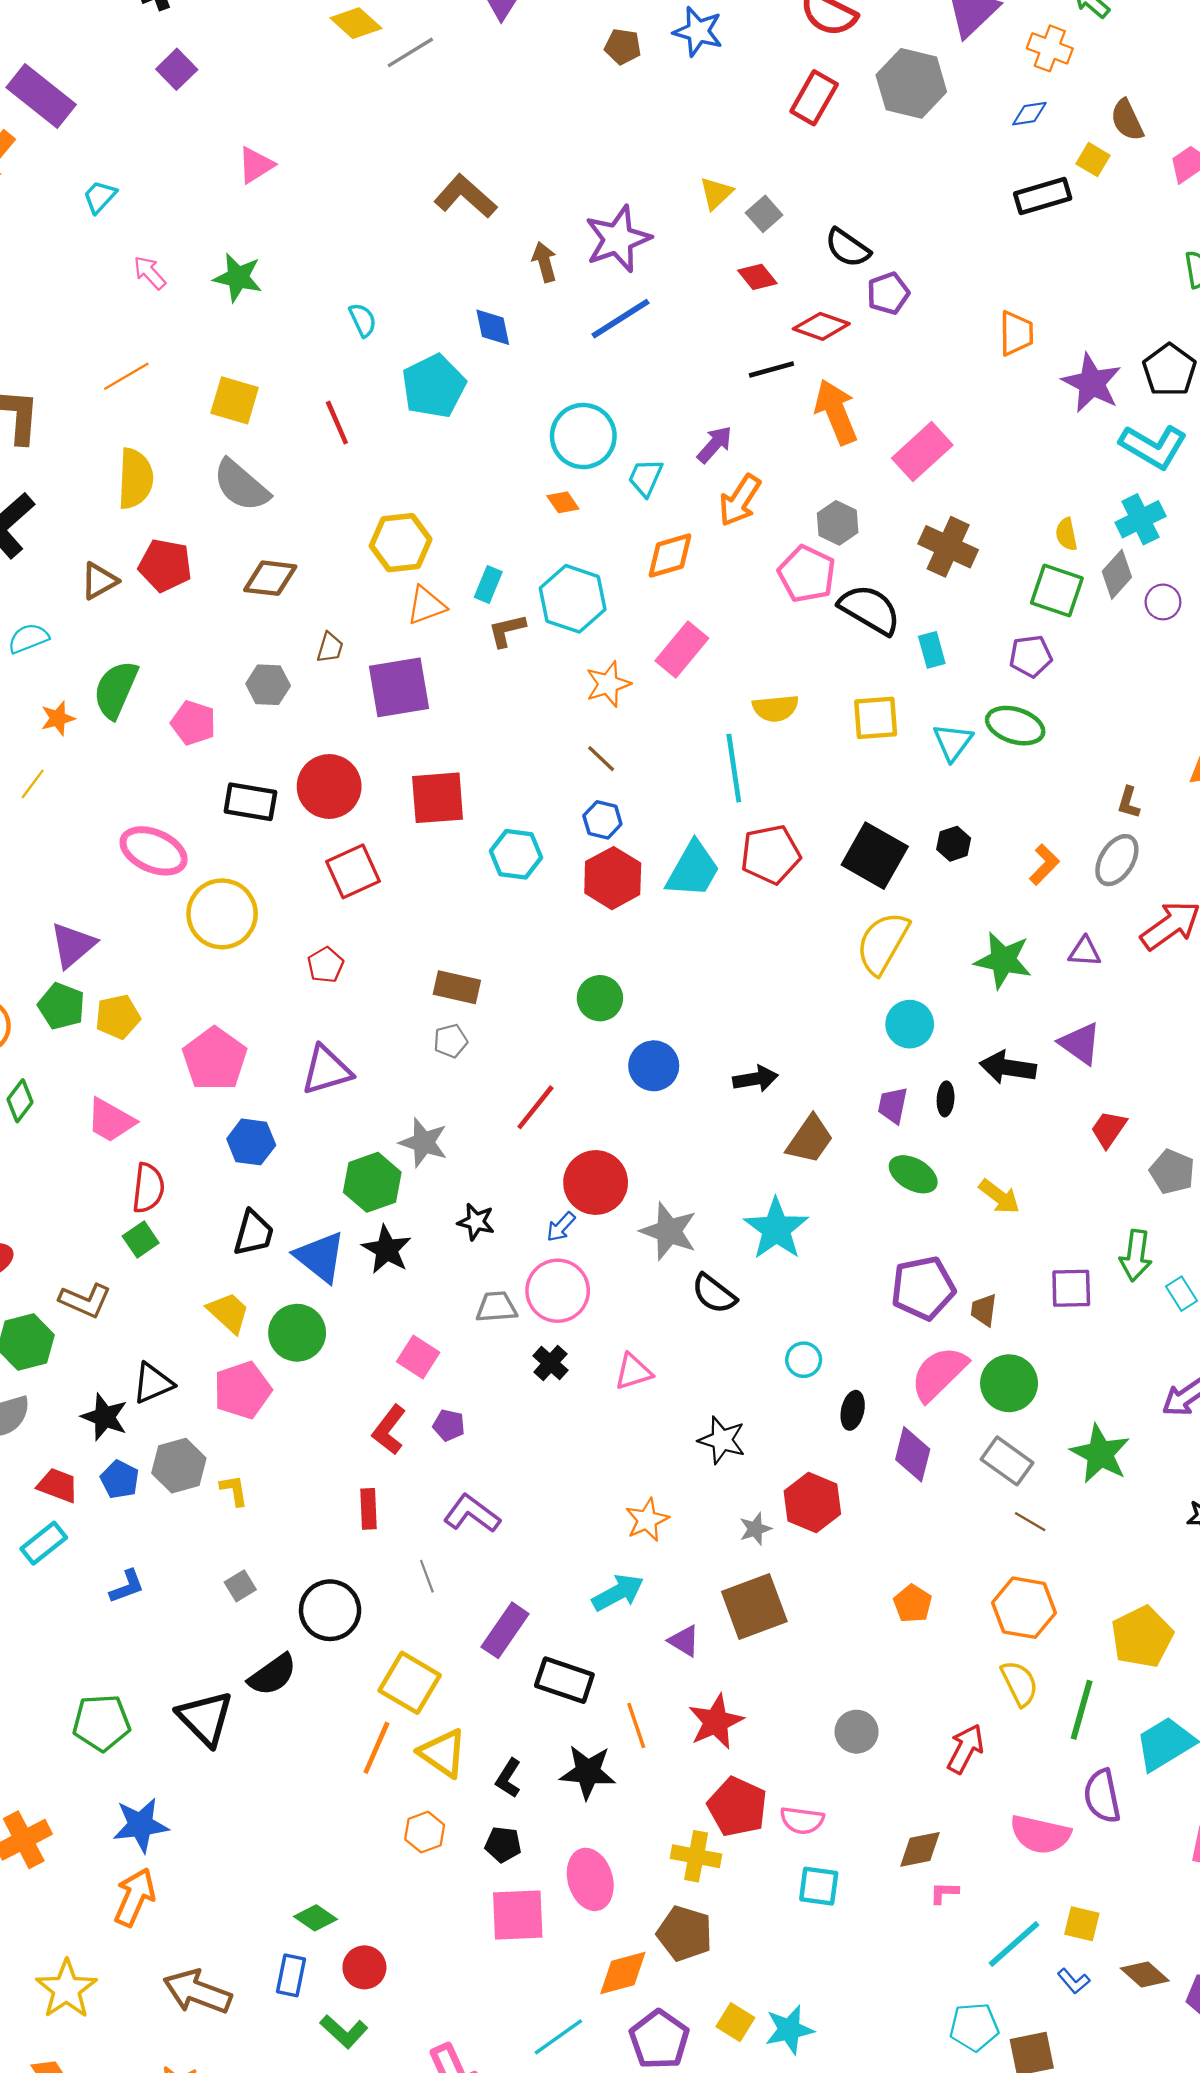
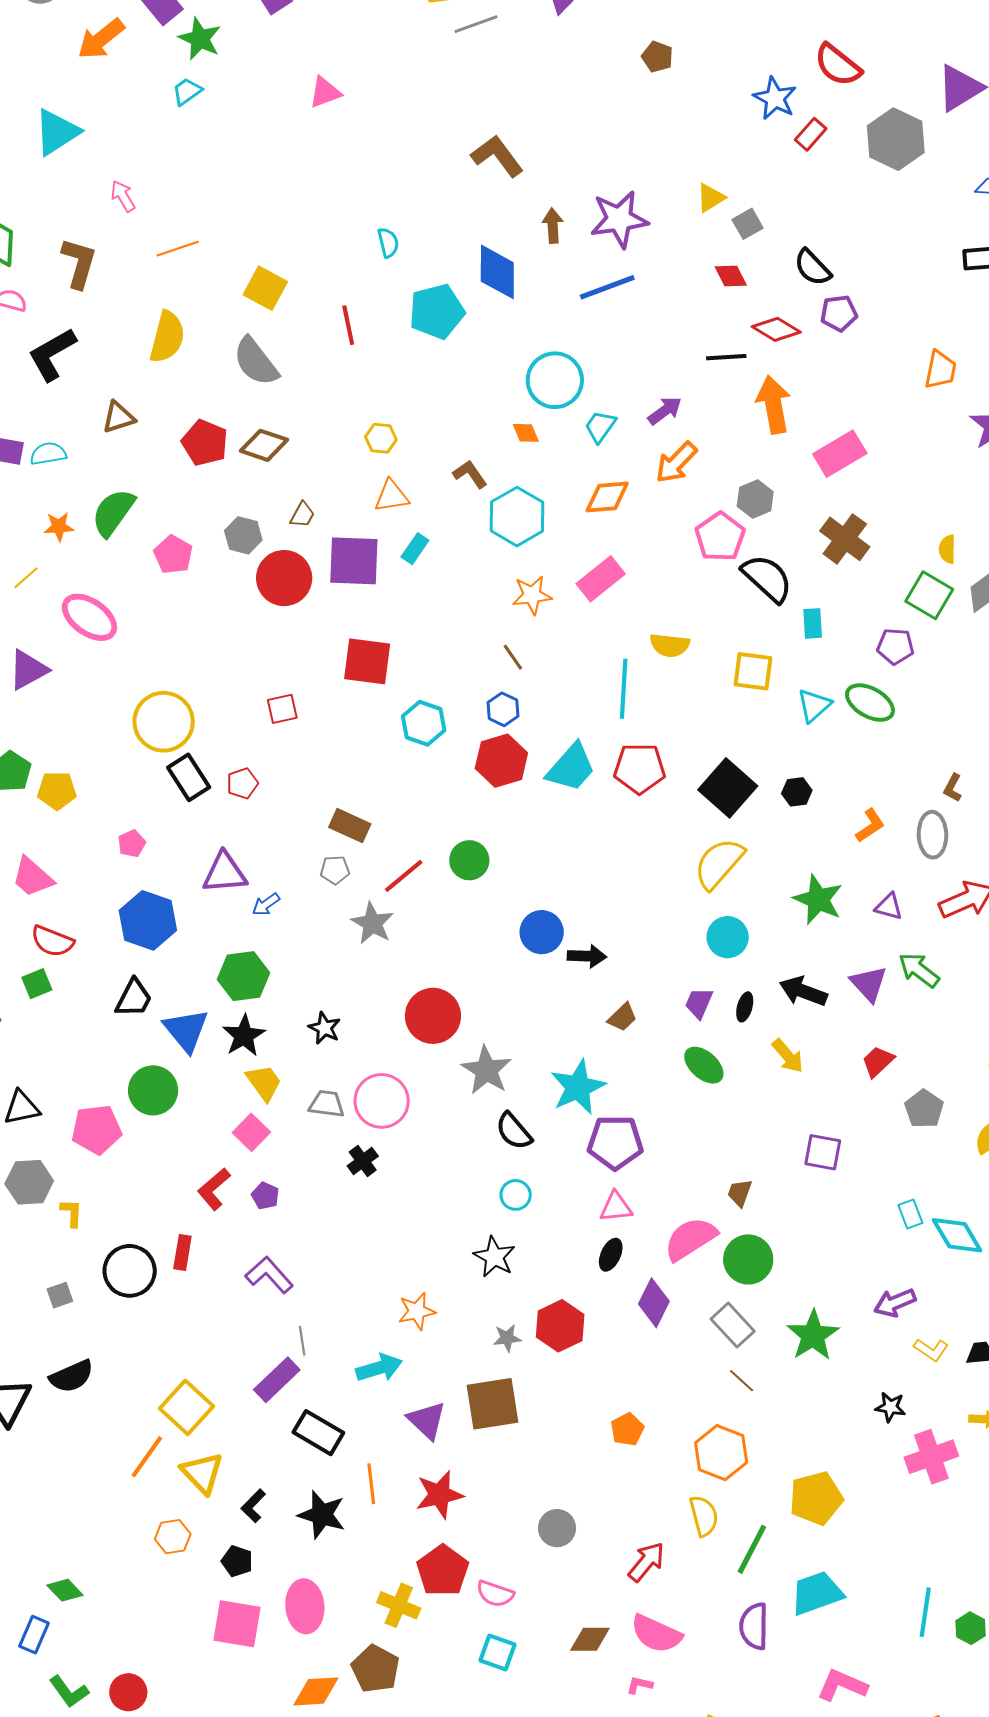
blue star: (698, 32) -> (775, 98), moved
red rectangle: (814, 98) -> (811, 134), size x0.7
pink arrow: (150, 273) -> (123, 196), moved
green star: (238, 277) -> (200, 39), moved
blue diamond: (493, 327) -> (497, 272), size x1.5
yellow hexagon: (401, 543) -> (381, 438), size x0.6
red pentagon: (165, 565) -> (205, 443), moved
cyan rectangle: (488, 584) -> (415, 549), moved
brown L-shape: (507, 630) -> (470, 474), moved, turned 57
red circle: (329, 786) -> (284, 578), moved
black rectangle: (250, 802) -> (189, 777), moved, turned 36
pink ellipse: (154, 851) -> (89, 617), moved
gray ellipse: (1117, 860) -> (932, 835), turned -45
red square: (353, 871) -> (282, 709), size x0.7
purple triangle: (73, 945) -> (28, 670), moved
pink pentagon: (215, 1059) -> (132, 844), size x0.5
blue circle: (654, 1066) -> (542, 932), moved
red line: (535, 1107) -> (404, 876), moved
brown trapezoid: (810, 1139) -> (622, 1017), size x0.7
blue hexagon: (251, 1142) -> (148, 920), size x1.4
gray star: (424, 1143) -> (372, 923), moved
red semicircle: (148, 1188) -> (52, 941), turned 93
yellow arrow: (999, 1197) -> (788, 1056), moved
blue arrow: (561, 1227) -> (266, 904), moved
green arrow: (1136, 1255) -> (919, 970), moved, turned 108
purple pentagon: (923, 1288) -> (615, 1142), moved
purple square: (1071, 1288) -> (823, 1152), moved
yellow trapezoid: (228, 1313) -> (264, 1083), moved
cyan circle: (804, 1360) -> (516, 1195), moved
pink triangle: (633, 1372) -> (616, 1207), moved
gray line: (427, 1576) -> (302, 1341), moved
black circle: (330, 1610) -> (130, 1271), moved
purple triangle: (684, 1641) -> (427, 1420), size x1.4
pink semicircle: (1040, 1834) -> (656, 1634), moved
pink L-shape: (944, 1893) -> (639, 1685), moved
red circle: (364, 1967) -> (128, 1692), moved

